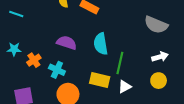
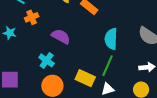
cyan semicircle: (101, 44) -> (111, 39), moved
orange cross: (34, 60) -> (32, 17), moved

